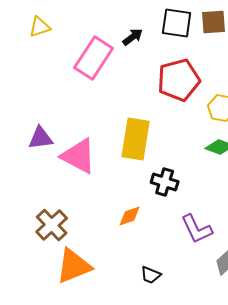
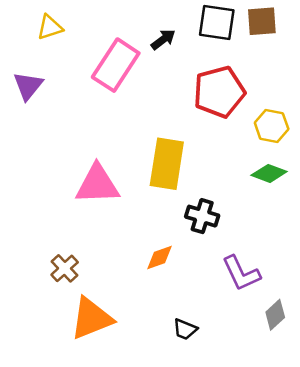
purple triangle: (41, 138) -> (28, 86), moved, turned -44
pink triangle: (79, 156) -> (97, 184), turned -30
brown cross: (52, 225) -> (65, 268), size x0.7

